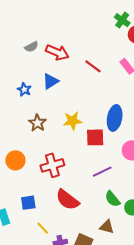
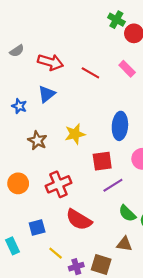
gray semicircle: (31, 47) -> (17, 51), moved
red square: (95, 137) -> (102, 161), moved

